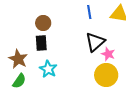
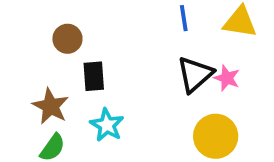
brown circle: (43, 23) -> (67, 39), moved
pink star: (108, 54) -> (227, 78), moved

